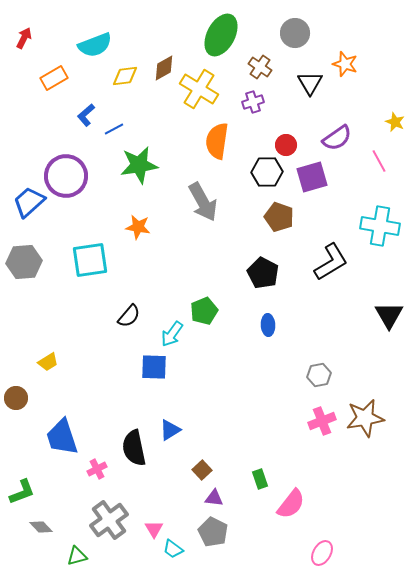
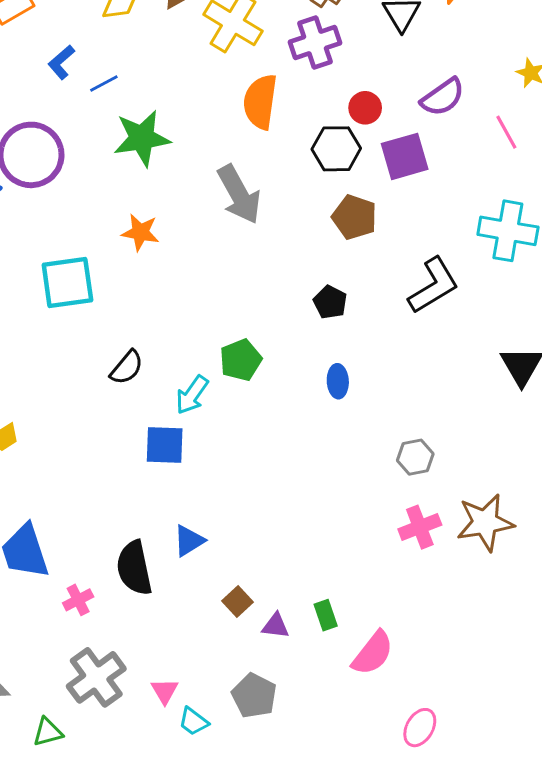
purple cross: (253, 102) -> (315, 43), size x1.5
black pentagon: (263, 273) -> (330, 302), size x0.7
purple triangle: (214, 498) -> (276, 626), moved

